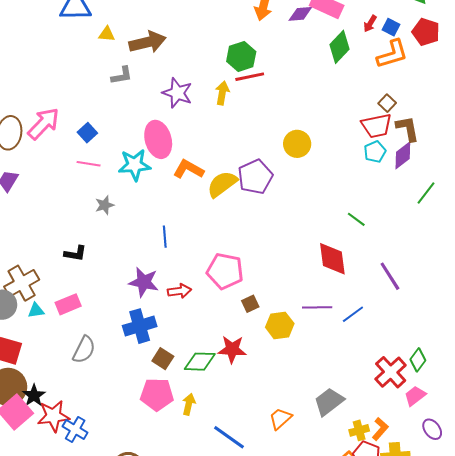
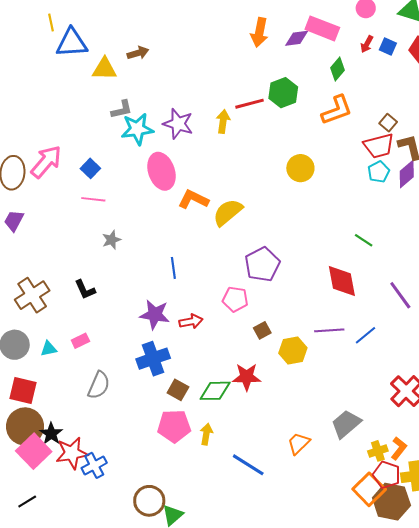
yellow triangle: (107, 34) -> (104, 69), size x1.5
brown arrow: (148, 42) -> (138, 53), moved, size x0.6
green diamond: (339, 47) -> (338, 69), size x0.7
orange L-shape: (392, 54) -> (337, 110), moved
green hexagon: (241, 56) -> (283, 93), moved
cyan star: (135, 165) -> (137, 129), moved
purple pentagon: (255, 177) -> (262, 264), moved
black L-shape: (75, 253) -> (85, 290), turned 60
pink pentagon: (225, 271) -> (235, 299), size x0.7
brown cross: (22, 283) -> (32, 295), moved
pink rectangle: (68, 304) -> (80, 341), size x0.7
blue cross: (75, 429) -> (94, 465), turned 35

